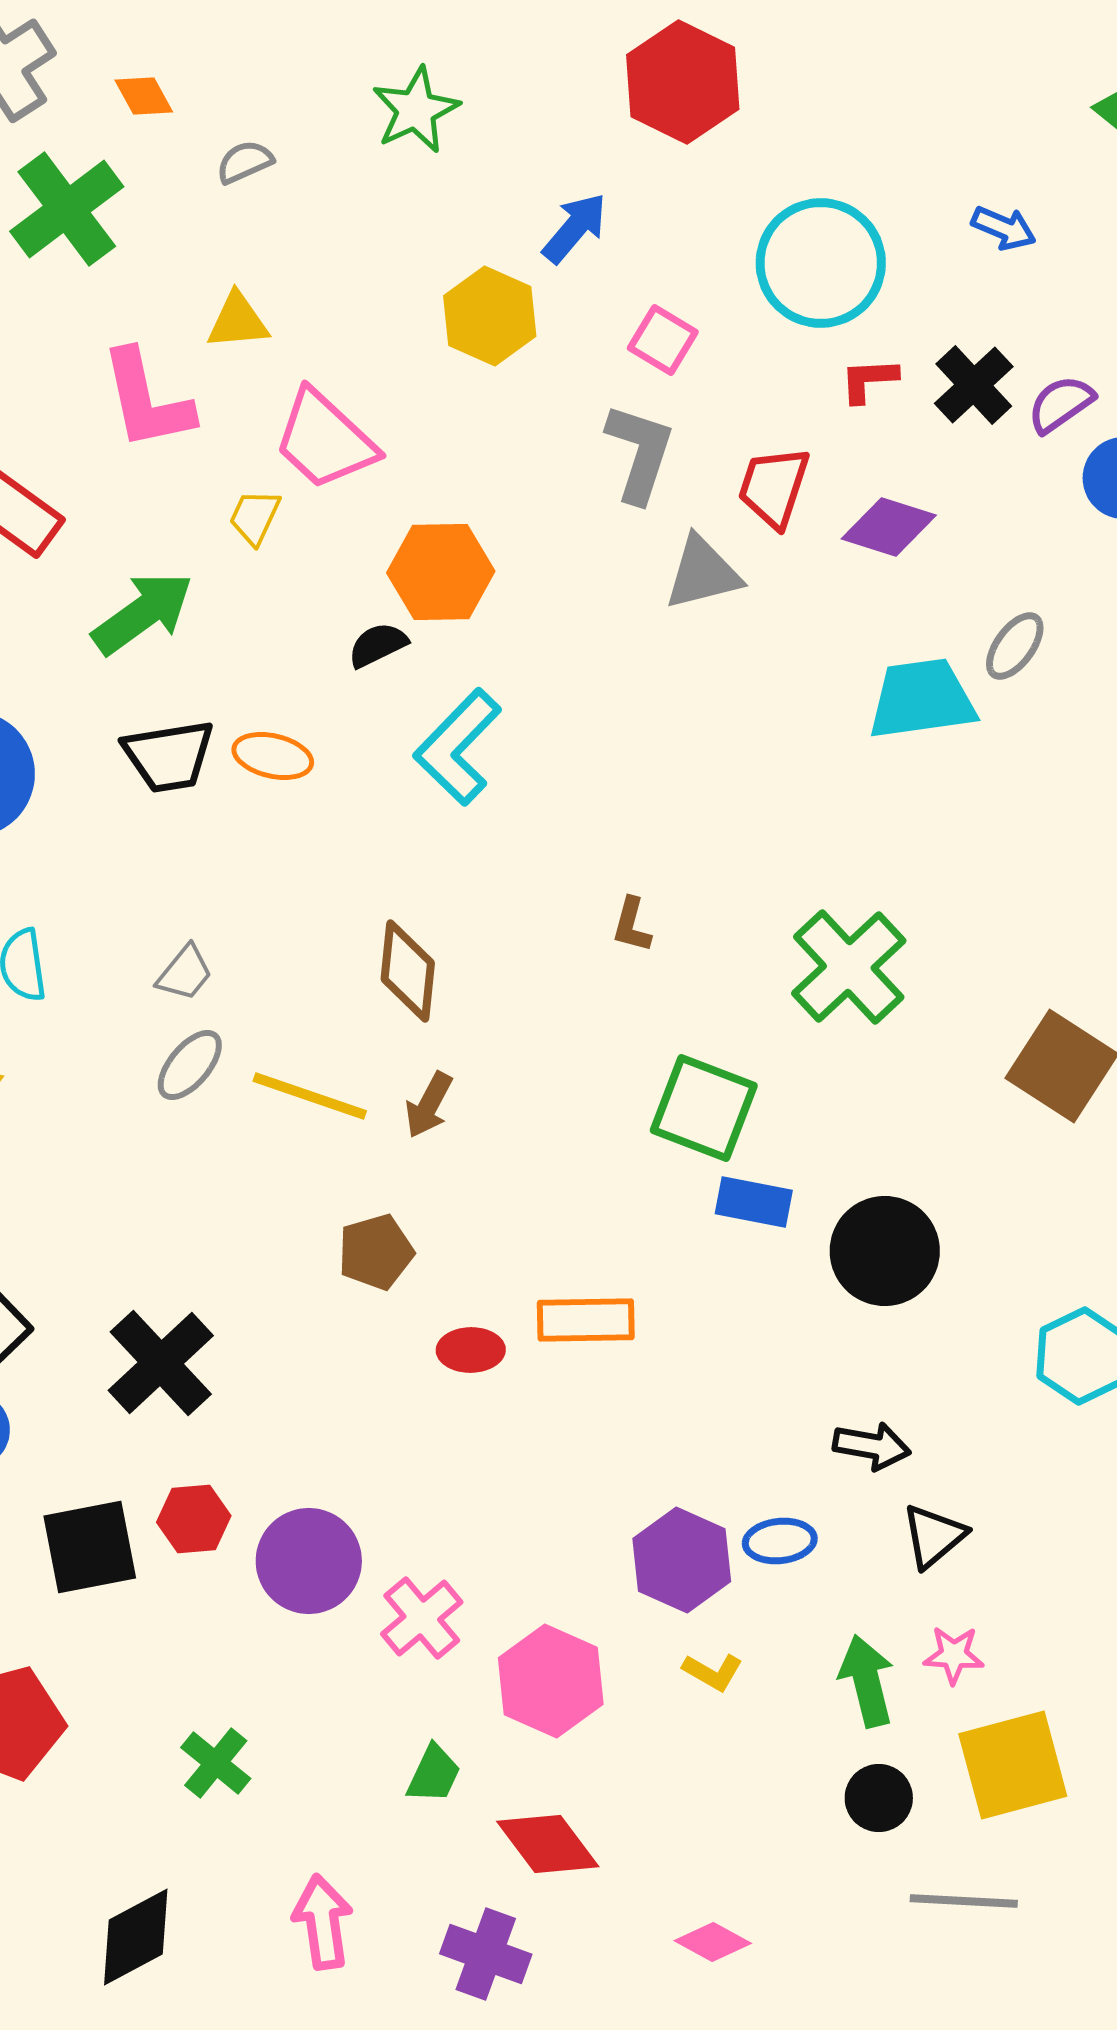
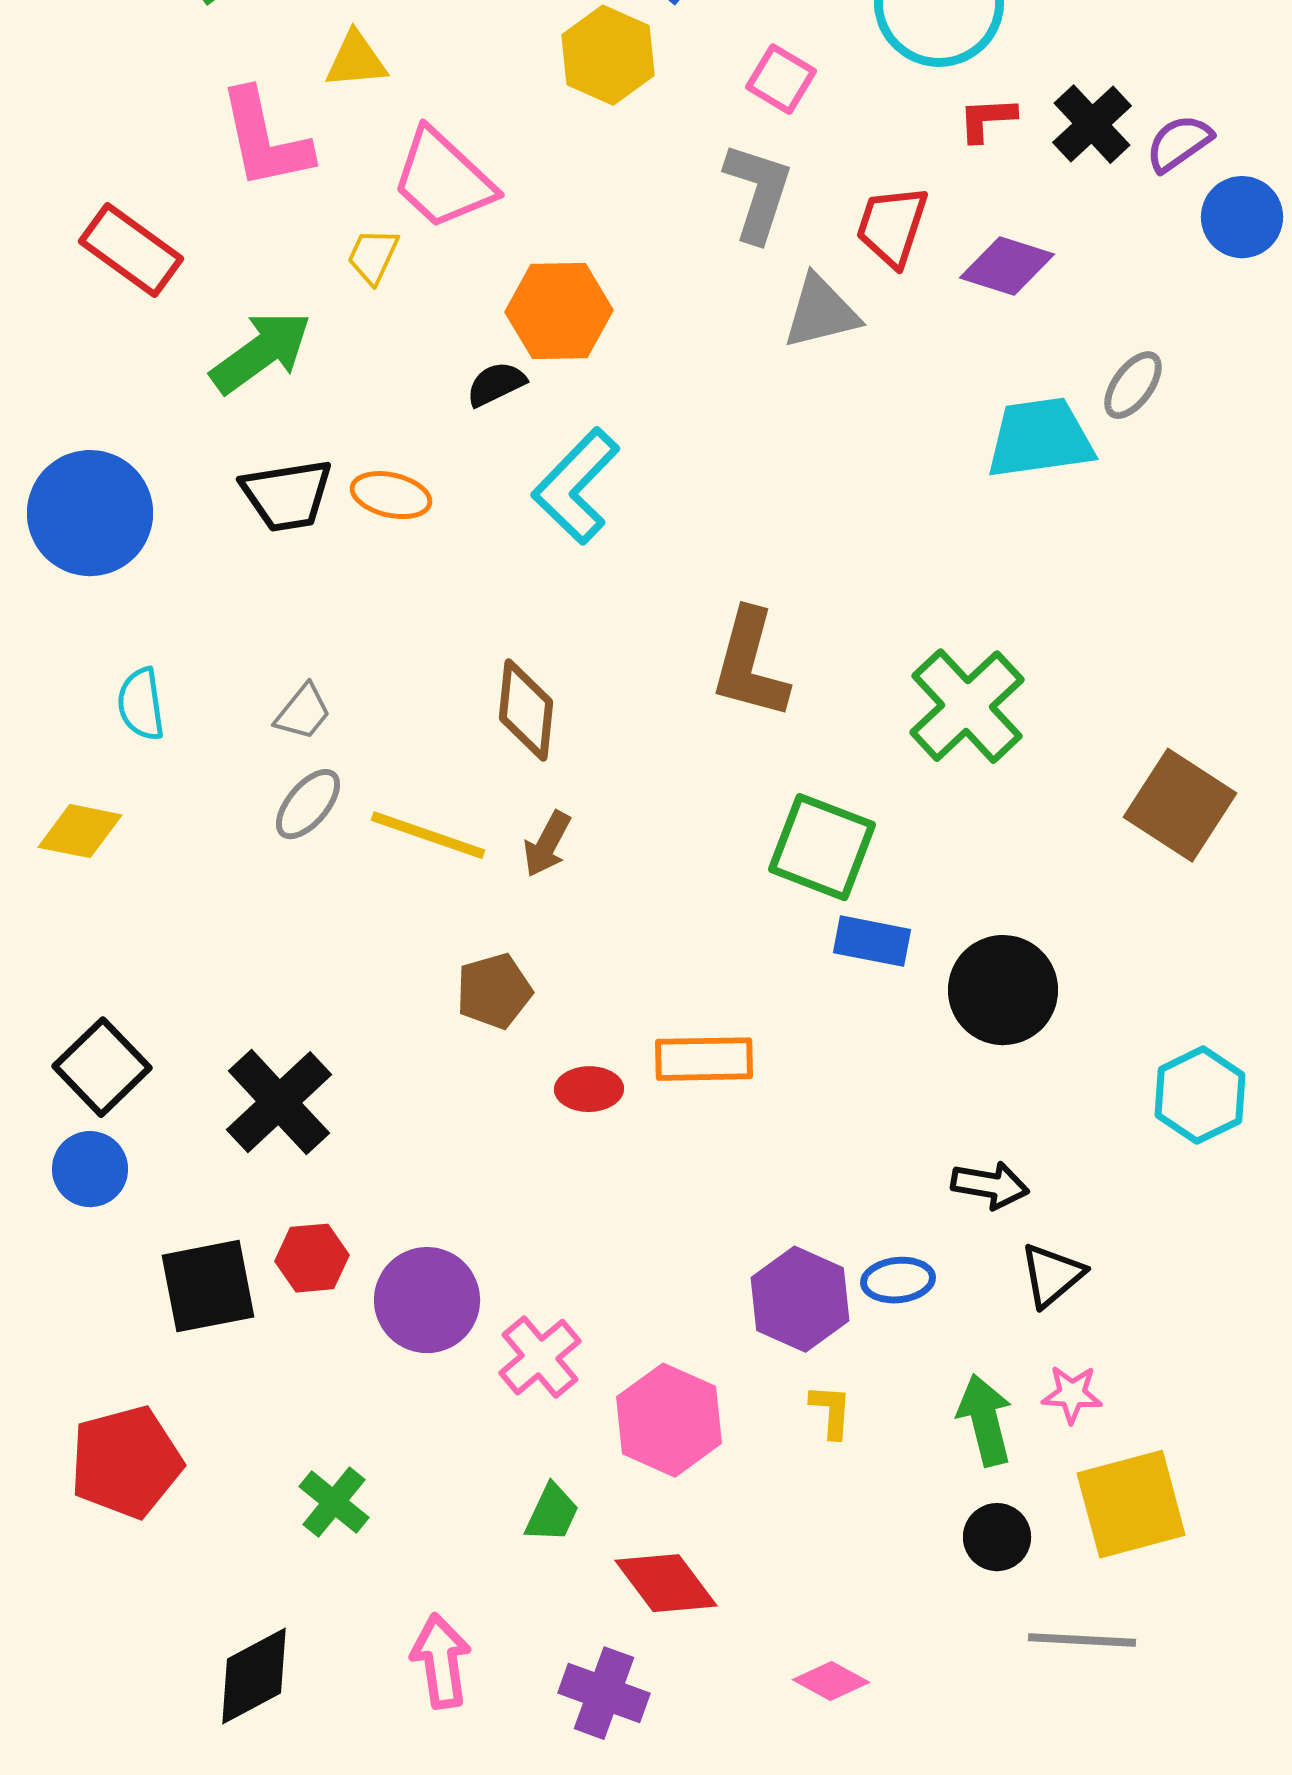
brown L-shape: (632, 925) -> (750, 664), size x2.0
yellow L-shape: (713, 1672) -> (831, 1411), turned -116

